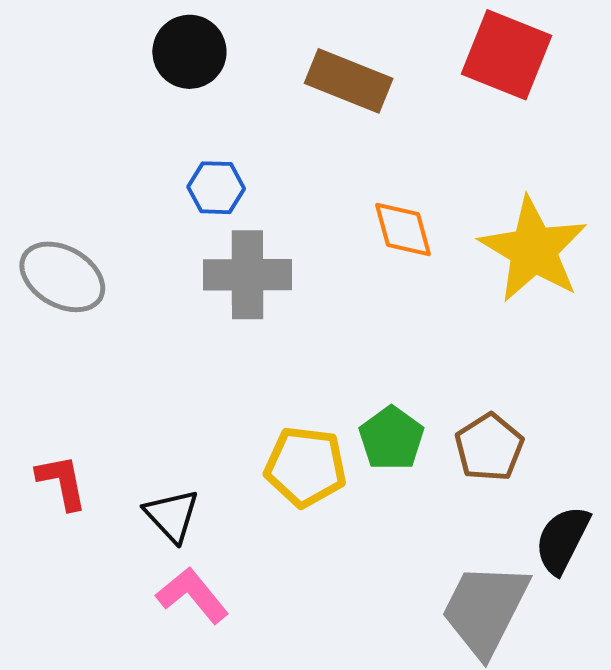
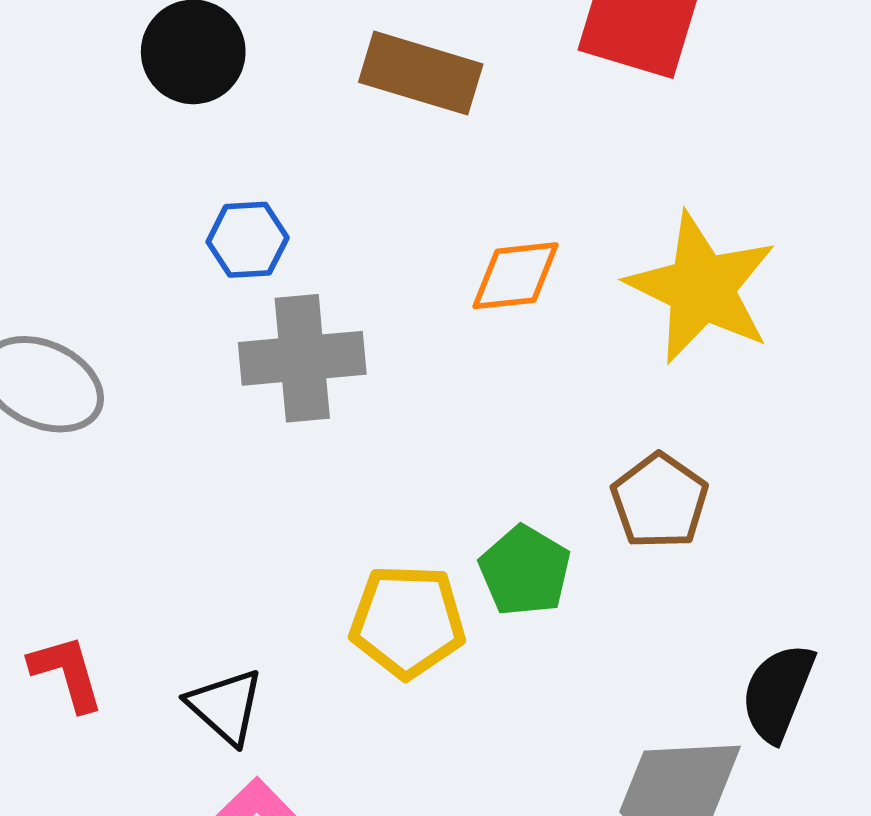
orange diamond: (403, 230) -> (516, 276), turned -76
brown pentagon: (489, 447) -> (660, 501), moved

